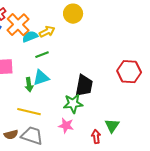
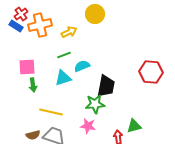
orange cross: (18, 25) -> (40, 25), turned 30
cyan semicircle: (30, 37) -> (82, 66), moved
green arrow: (29, 85) -> (33, 85), moved
green triangle: (112, 126) -> (134, 126), turned 42

